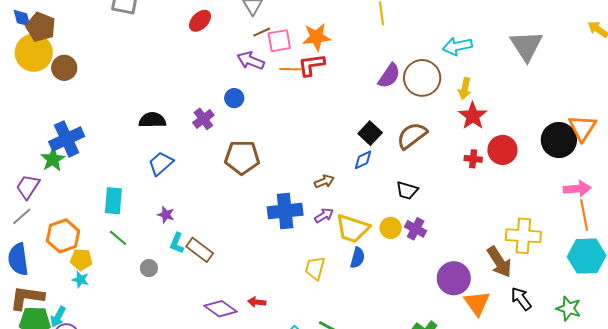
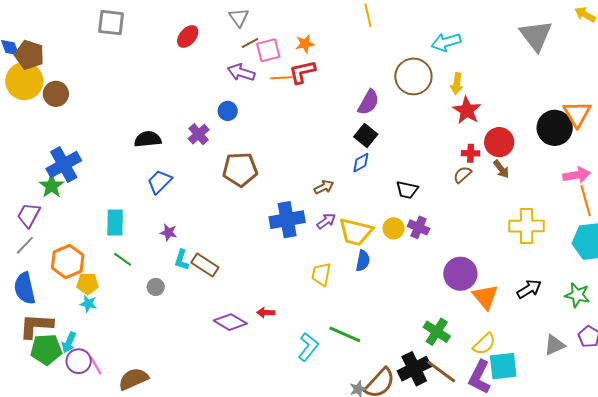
orange star: (317, 37) -> (305, 44), size x0.7
gray triangle: (526, 46) -> (536, 36), moved
purple semicircle: (389, 76) -> (368, 102), moved
brown semicircle: (412, 136) -> (462, 175), moved, size x0.6
brown arrow: (499, 262) -> (501, 169), moved, size x0.6
black arrow: (521, 299) -> (529, 289), turned 100

